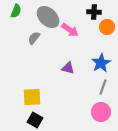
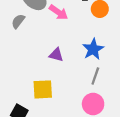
yellow square: (32, 97) -> (43, 89), moved

